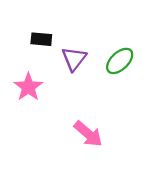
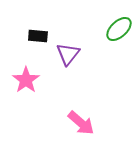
green ellipse: (120, 61) -> (119, 29), moved

